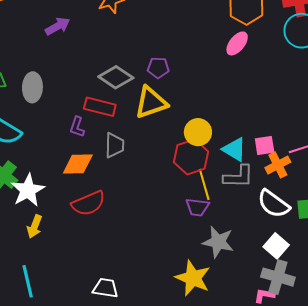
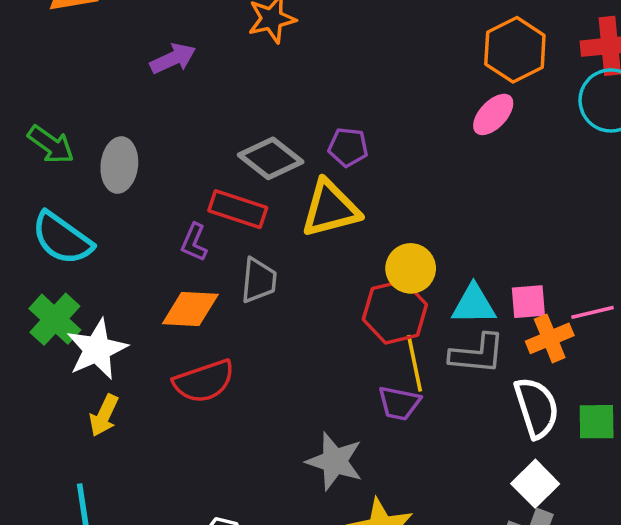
cyan triangle: (234, 149) -> (474, 305), turned -36
white semicircle: (274, 204) -> (537, 408), turned -148
gray star: (218, 242) -> (335, 461), moved

